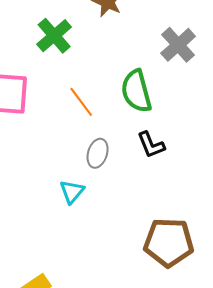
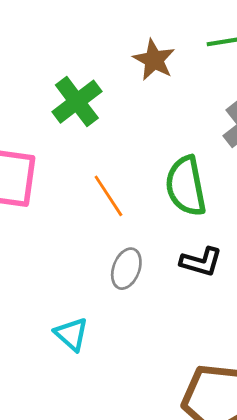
black L-shape: (151, 145) -> (201, 262), turned -56
cyan triangle: (72, 192) -> (71, 334), moved, turned -32

